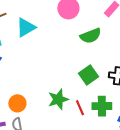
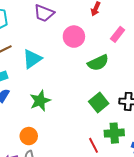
green star: (58, 99) -> (40, 101), moved
red line: (80, 108) -> (93, 145), moved

